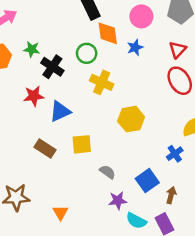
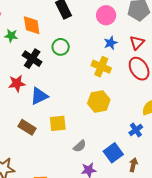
orange diamond: (108, 33) -> (32, 25), moved
blue star: (135, 47) -> (111, 43), moved
green star: (32, 49) -> (11, 36), moved
yellow cross: (102, 82) -> (101, 67), moved
gray semicircle: (107, 172) -> (80, 146), turned 104

